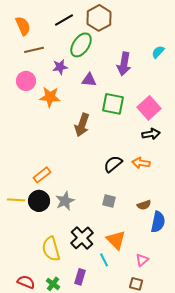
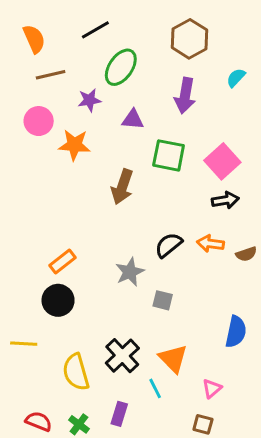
brown hexagon: (99, 18) -> (190, 39), moved
yellow line: (16, 200) -> (24, 344), moved
gray star: (65, 201) -> (130, 272), moved
brown semicircle: (144, 205) -> (246, 254), moved

